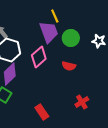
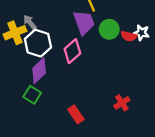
red semicircle: (69, 66) -> (129, 36), moved

